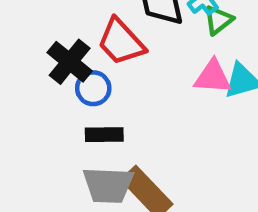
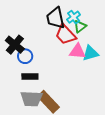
red trapezoid: (121, 42) -> (66, 35), moved

